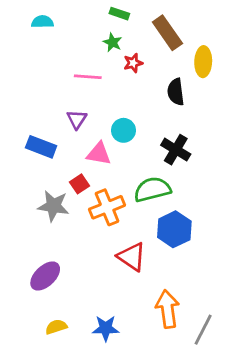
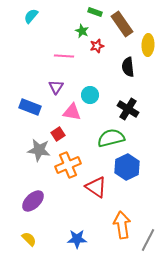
green rectangle: (119, 14) -> (95, 12), moved
cyan semicircle: (42, 22) -> (31, 16), turned -49
orange cross: (107, 207) -> (68, 165), moved
yellow semicircle: (56, 327) -> (29, 239), moved, turned 63

